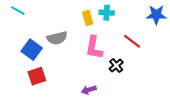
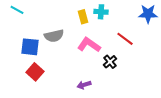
pink L-shape: (94, 48) -> (89, 45), turned 115
blue square: (32, 50) -> (30, 47), turned -30
red square: (37, 76) -> (35, 72), turned -30

